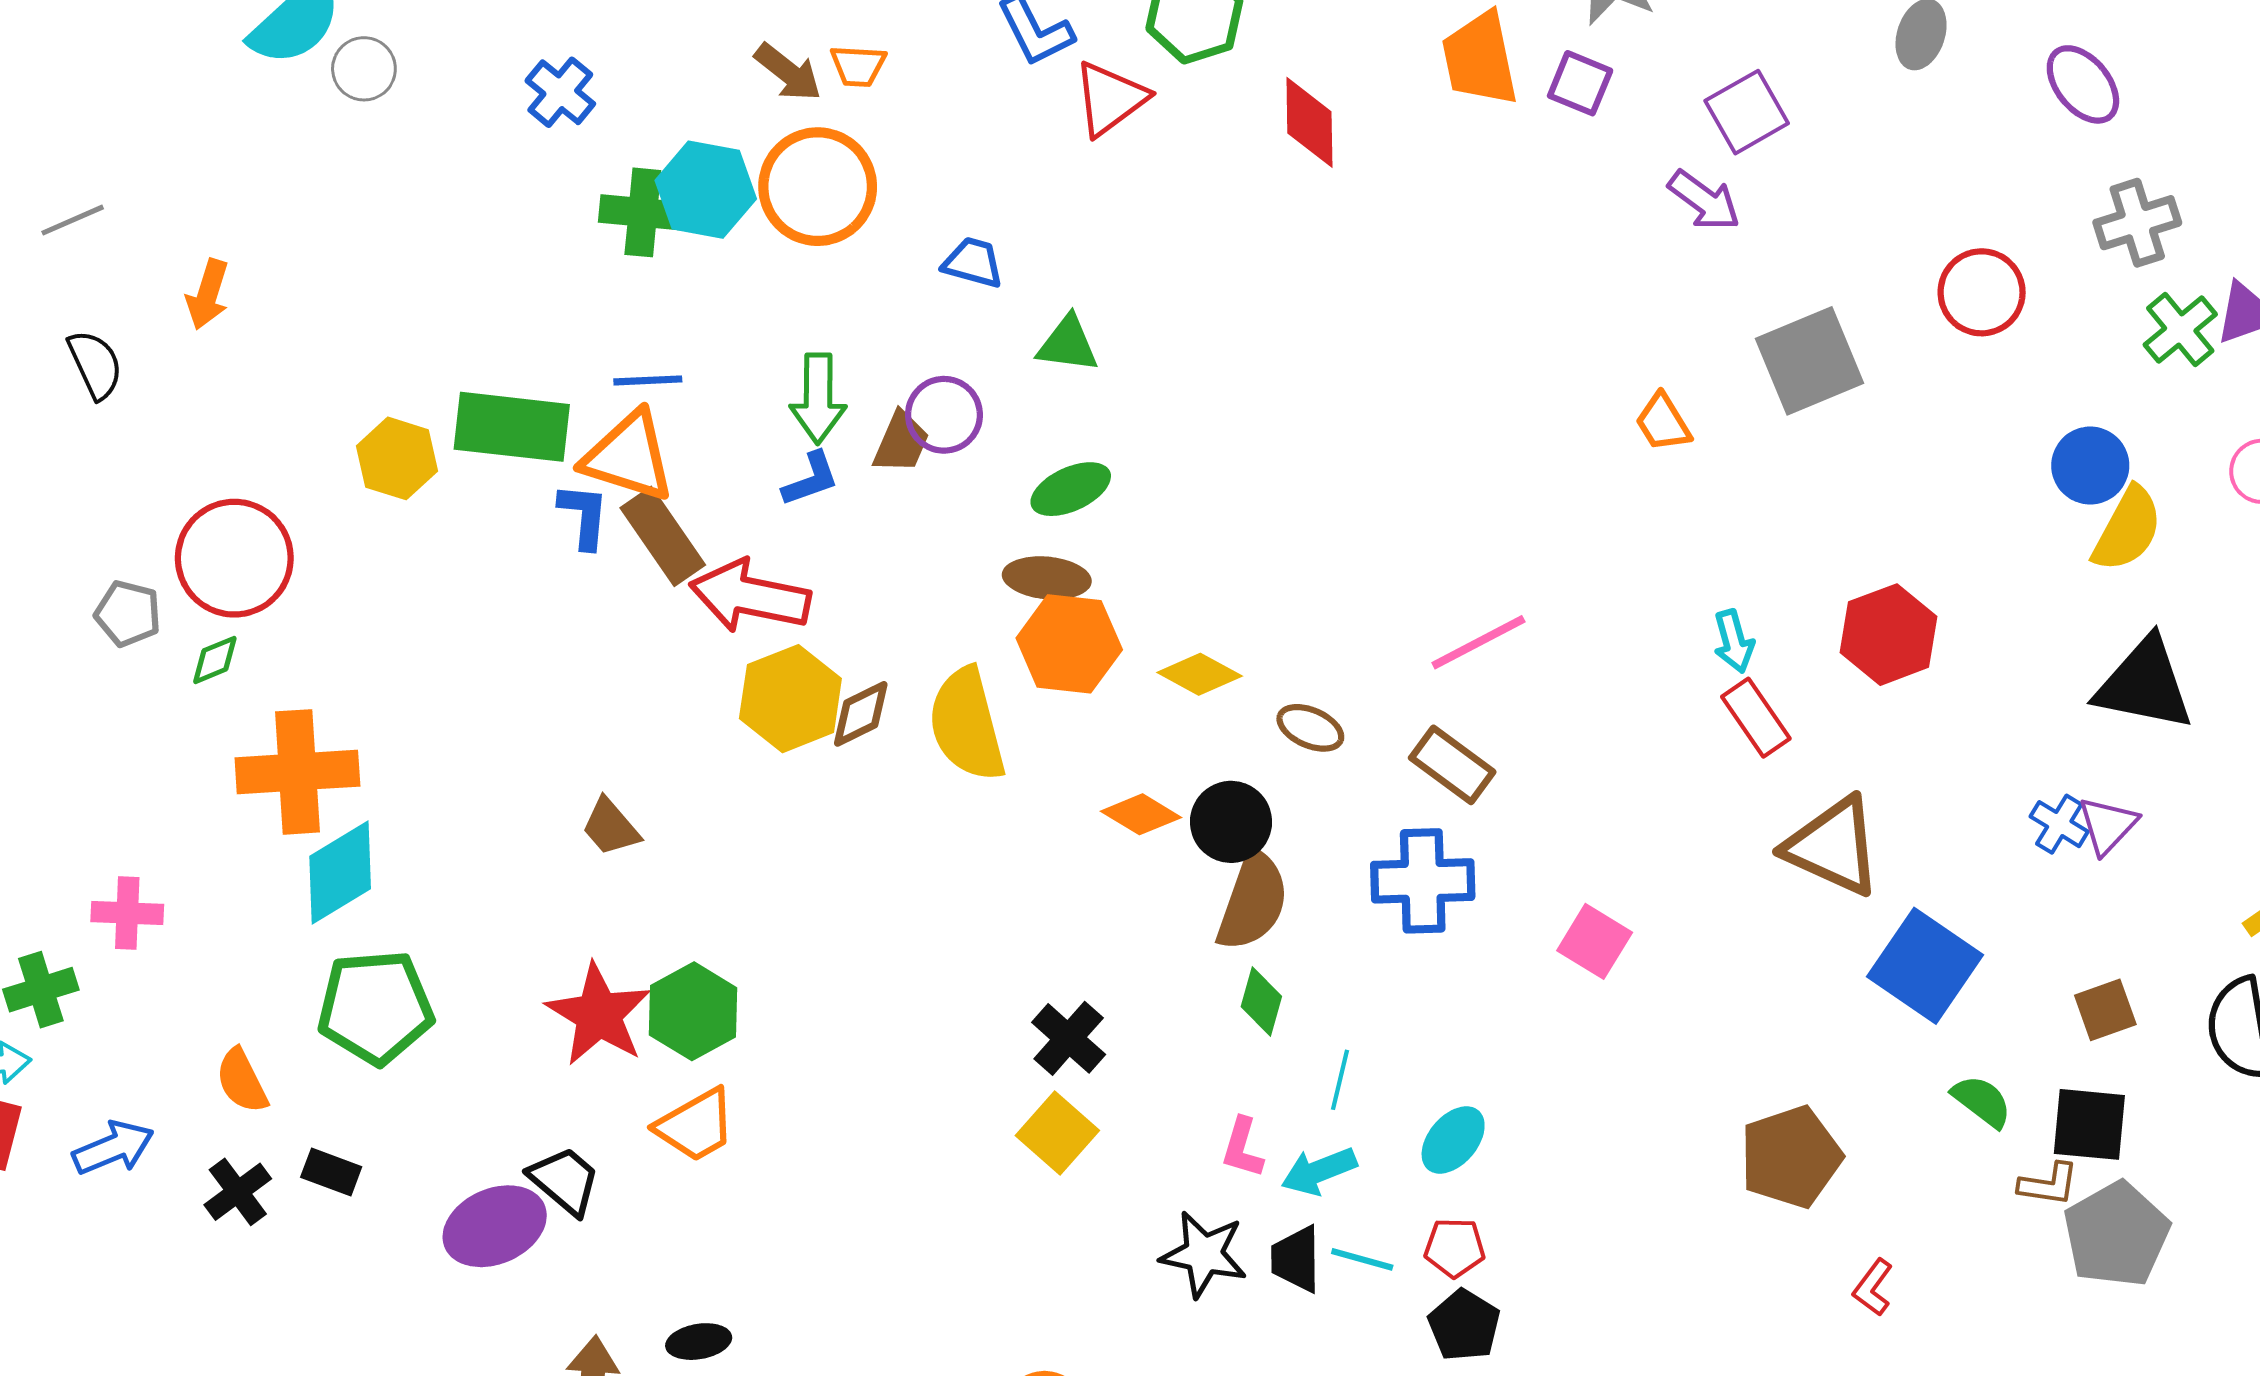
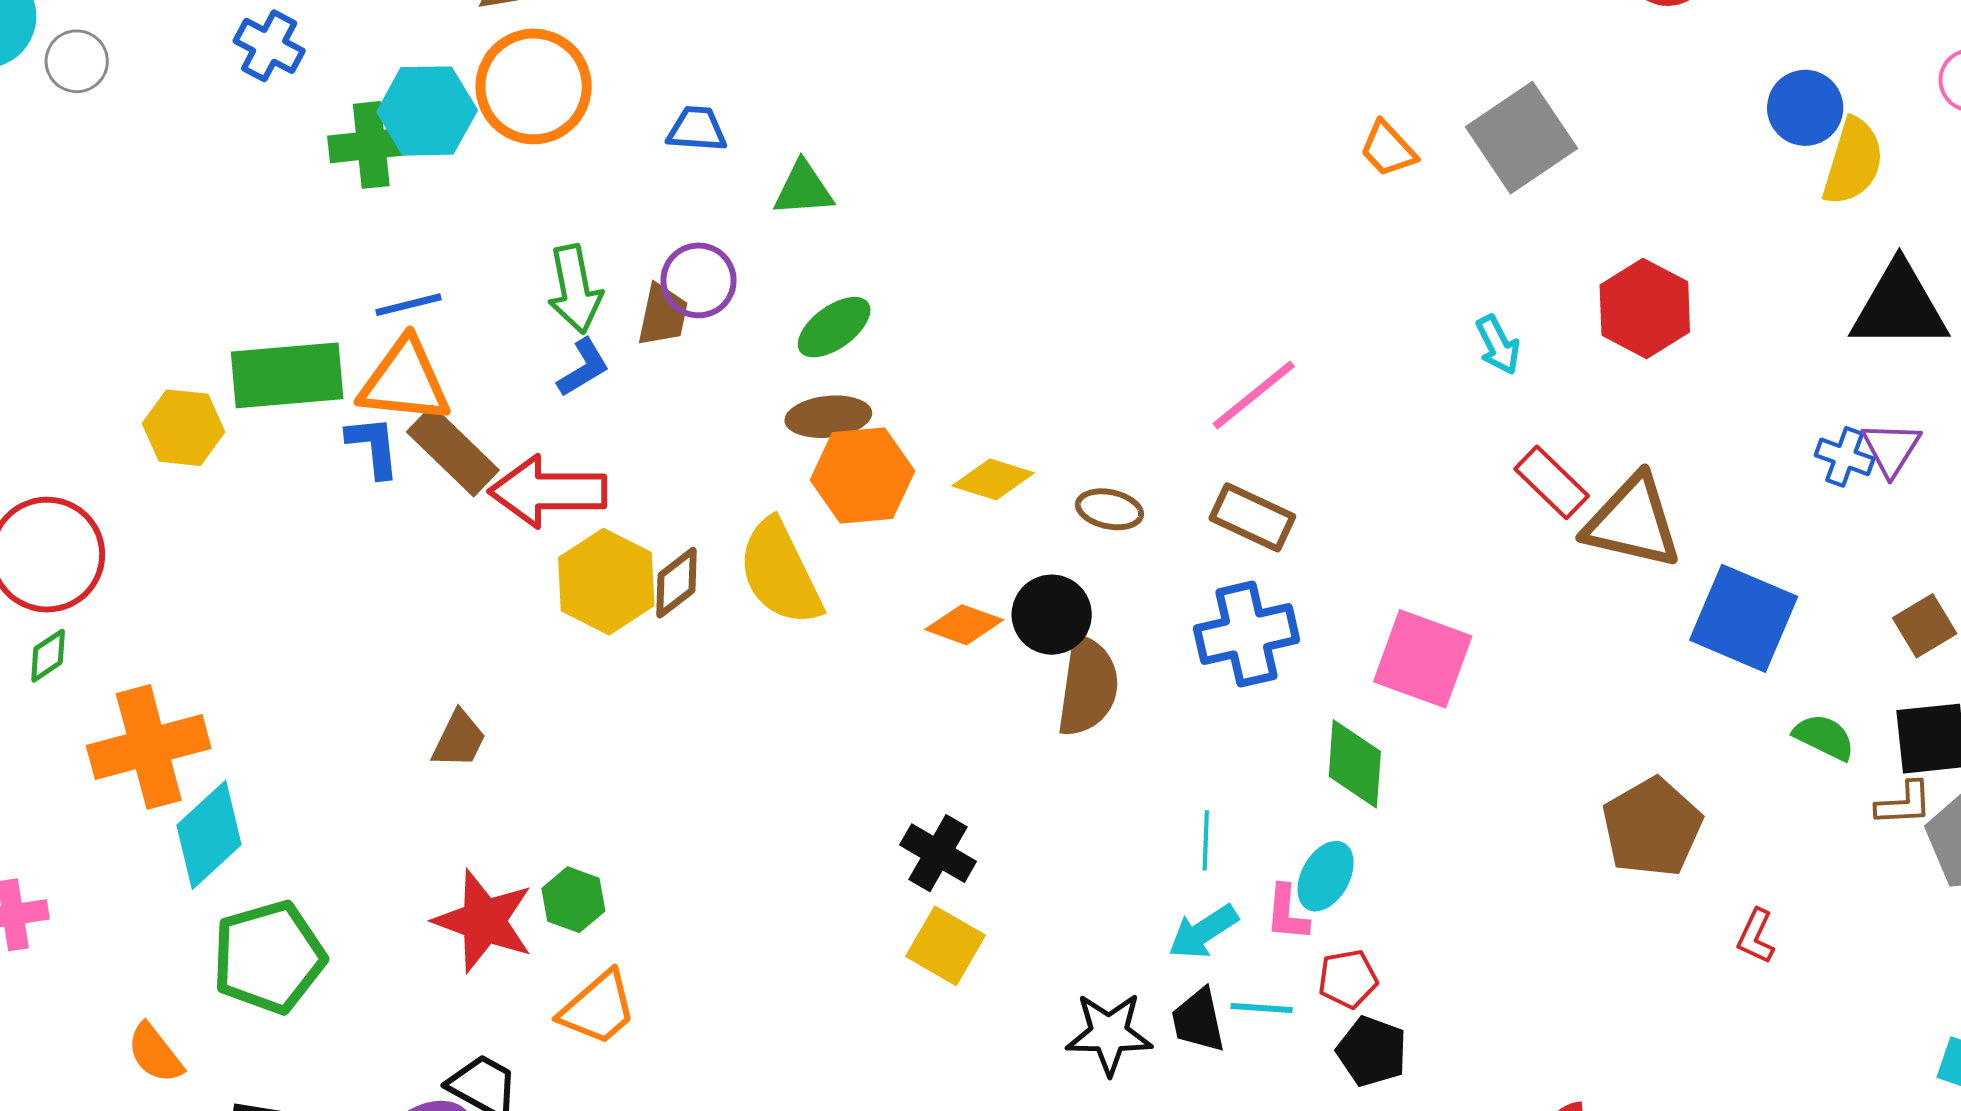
gray square: (1809, 361) -> (1522, 138), moved
red rectangle: (1756, 718) -> (1552, 482), moved
brown trapezoid: (611, 827) -> (459, 739), turned -102
pink square: (1595, 941) -> (1423, 659), size x1.4
green diamond: (1261, 1001) -> (1355, 764), moved, size x1.4
green hexagon: (693, 1011) -> (573, 900), size x0.7
pink L-shape: (1242, 1148) -> (1287, 913), moved

